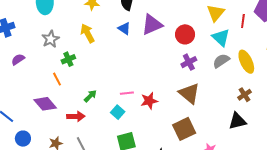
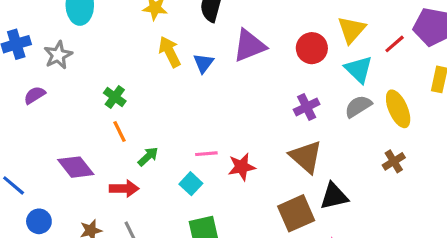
red line: (243, 21) -> (395, 44), turned 40
blue triangle: (124, 28) -> (203, 63), moved, turned 32
yellow arrow: (87, 33) -> (170, 52), moved
red circle: (185, 34) -> (312, 48), moved
gray star: (51, 39) -> (58, 55), moved
green cross: (68, 59) -> (115, 97), turned -32
orange line: (57, 79) -> (120, 132), moved
black triangle: (237, 121) -> (334, 196), moved

